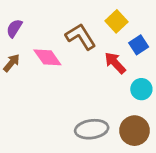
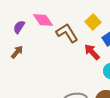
pink diamond: (47, 57) -> (43, 20), moved

